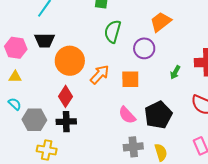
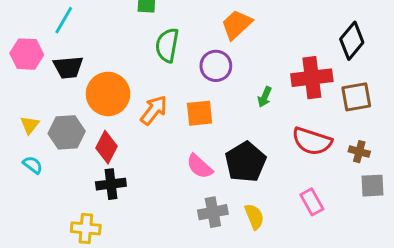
pink hexagon: (16, 48) -> (27, 54), moved
yellow triangle: (15, 77) -> (30, 125), turned -48
gray hexagon: (34, 120) -> (67, 132), moved

